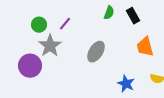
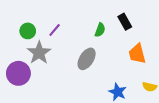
green semicircle: (109, 13) -> (100, 30), moved

